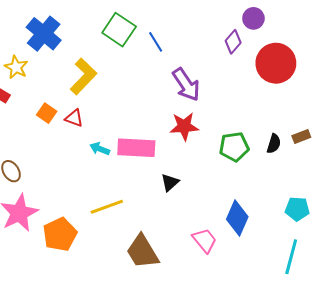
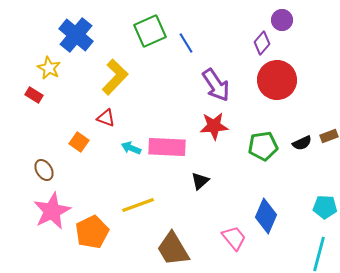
green square: (119, 30) -> (150, 31), turned 32
red circle: (276, 63) -> (277, 80), moved
orange square: (47, 113) -> (79, 142), moved
black semicircle: (274, 144) -> (302, 143), turned 48

